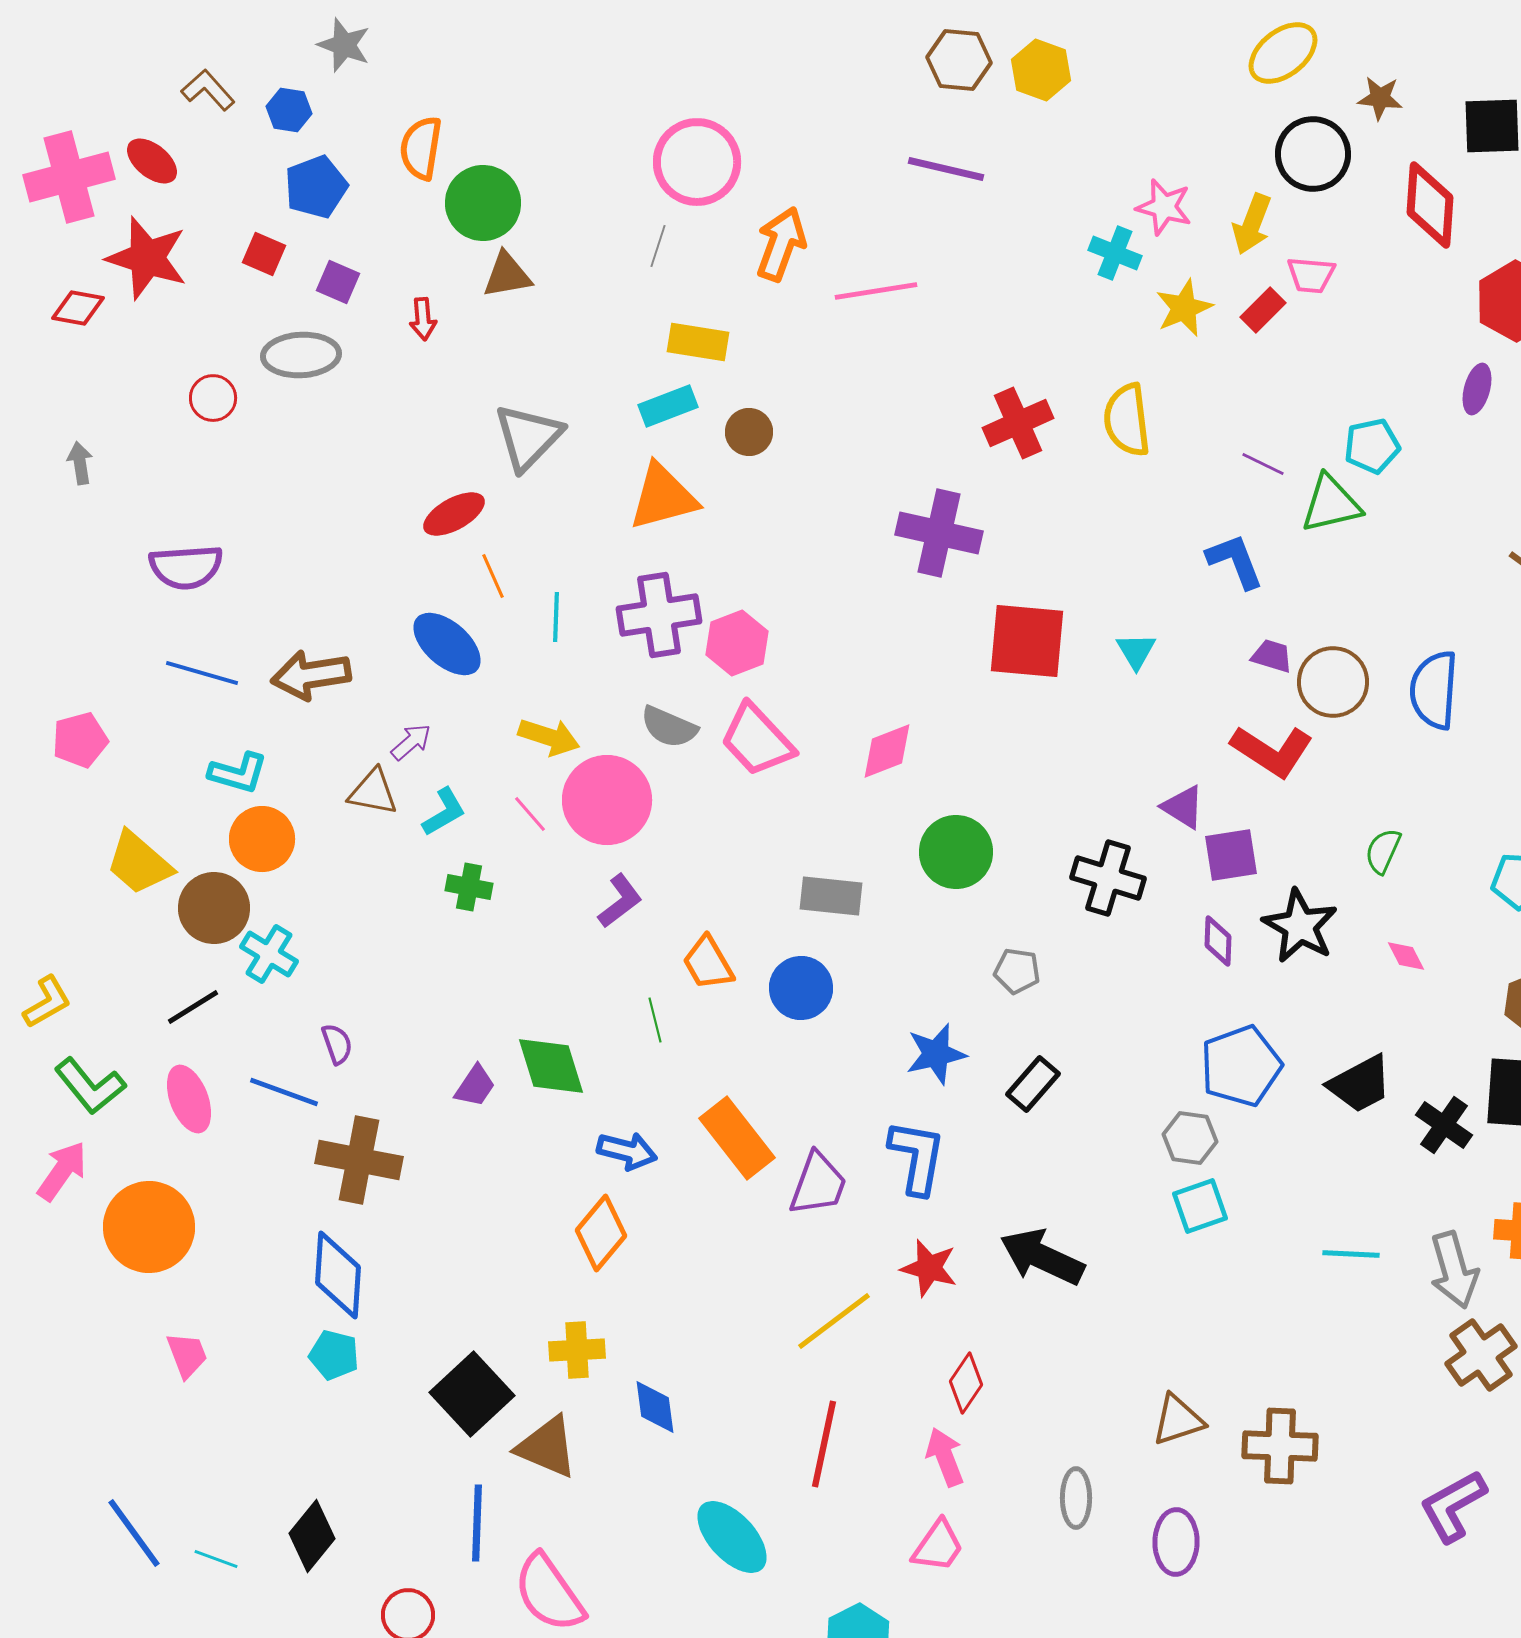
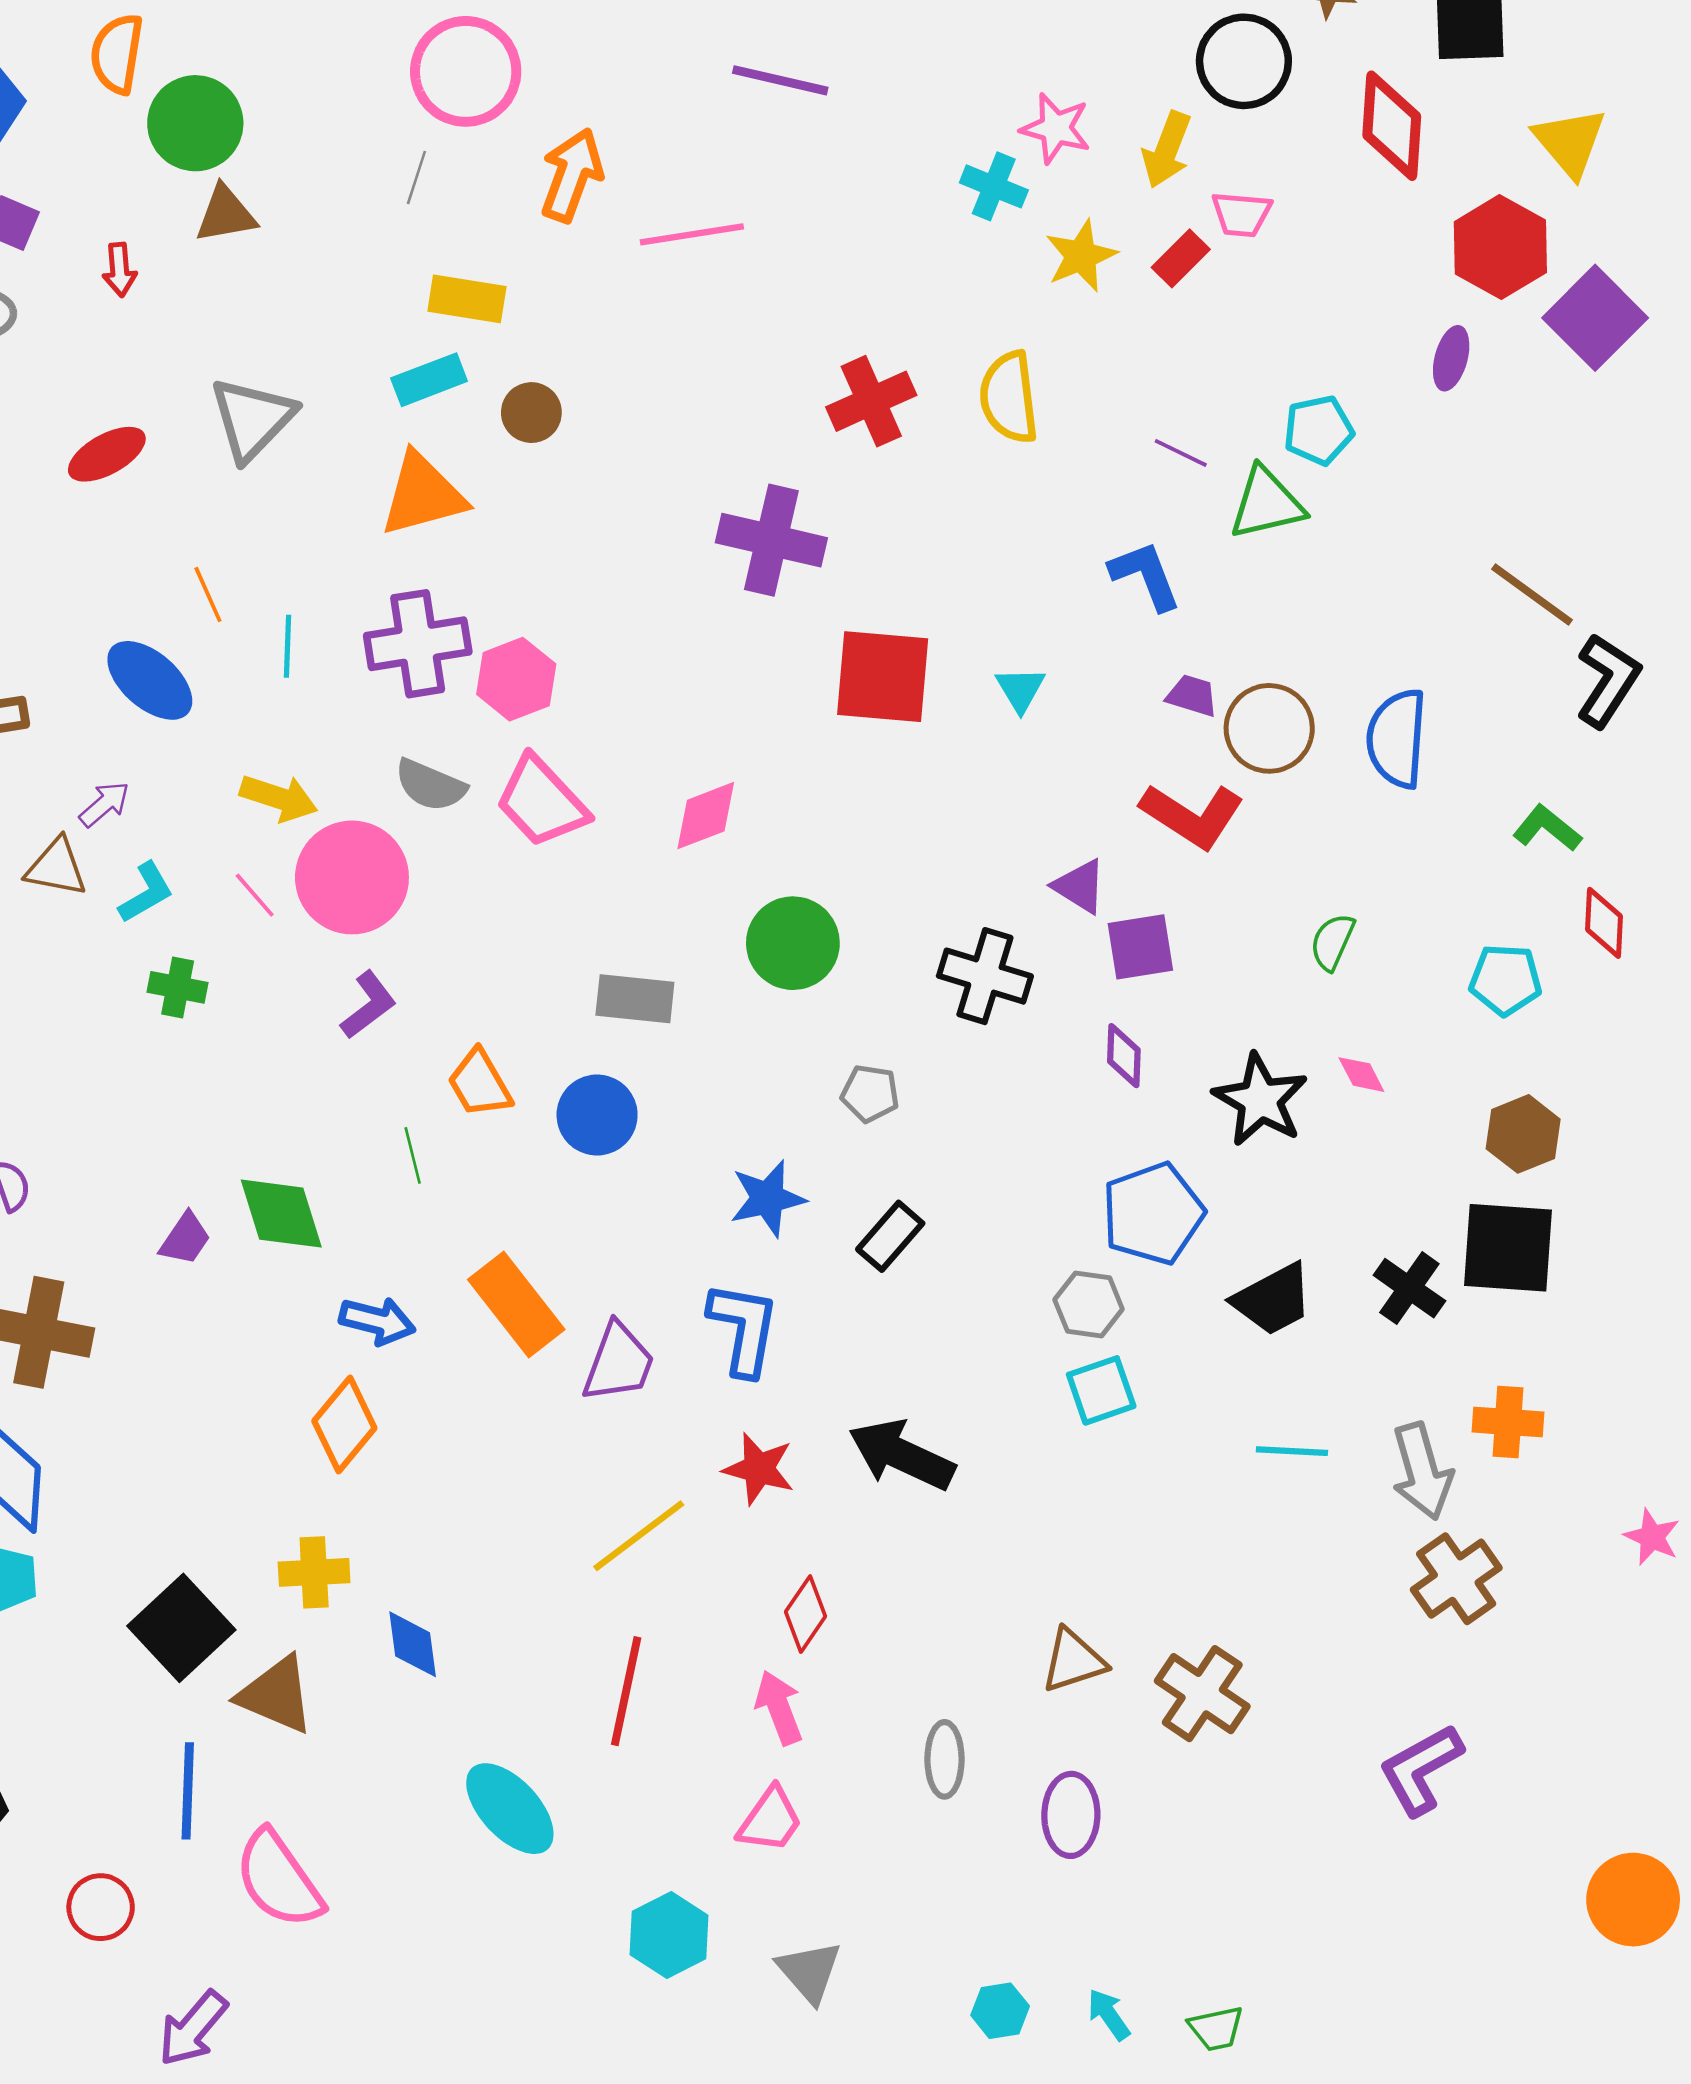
red ellipse: (454, 514) -> (107, 454), moved
black star: (1300, 926) -> (1260, 1100), moved
black trapezoid: (1360, 1084) -> (1273, 1299), moved
brown cross: (1280, 1446) -> (1202, 1694), turned 32

